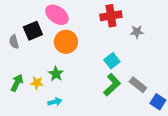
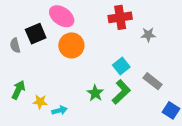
green star: (56, 74) -> (95, 93), moved
yellow star: (37, 83) -> (40, 102), moved
gray rectangle: (138, 85) -> (153, 81), moved

